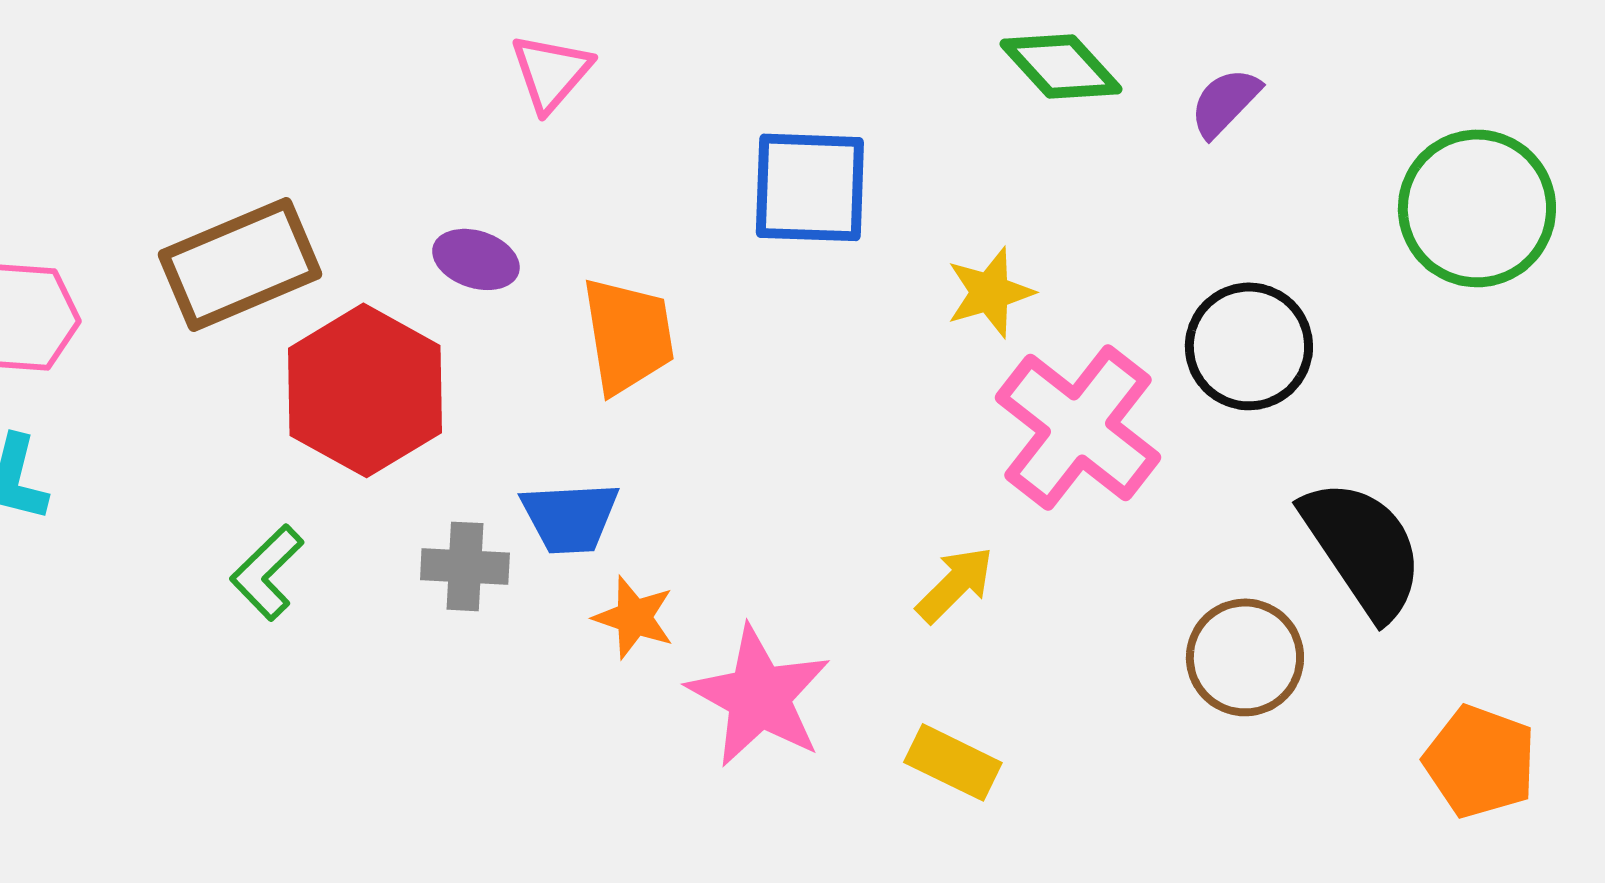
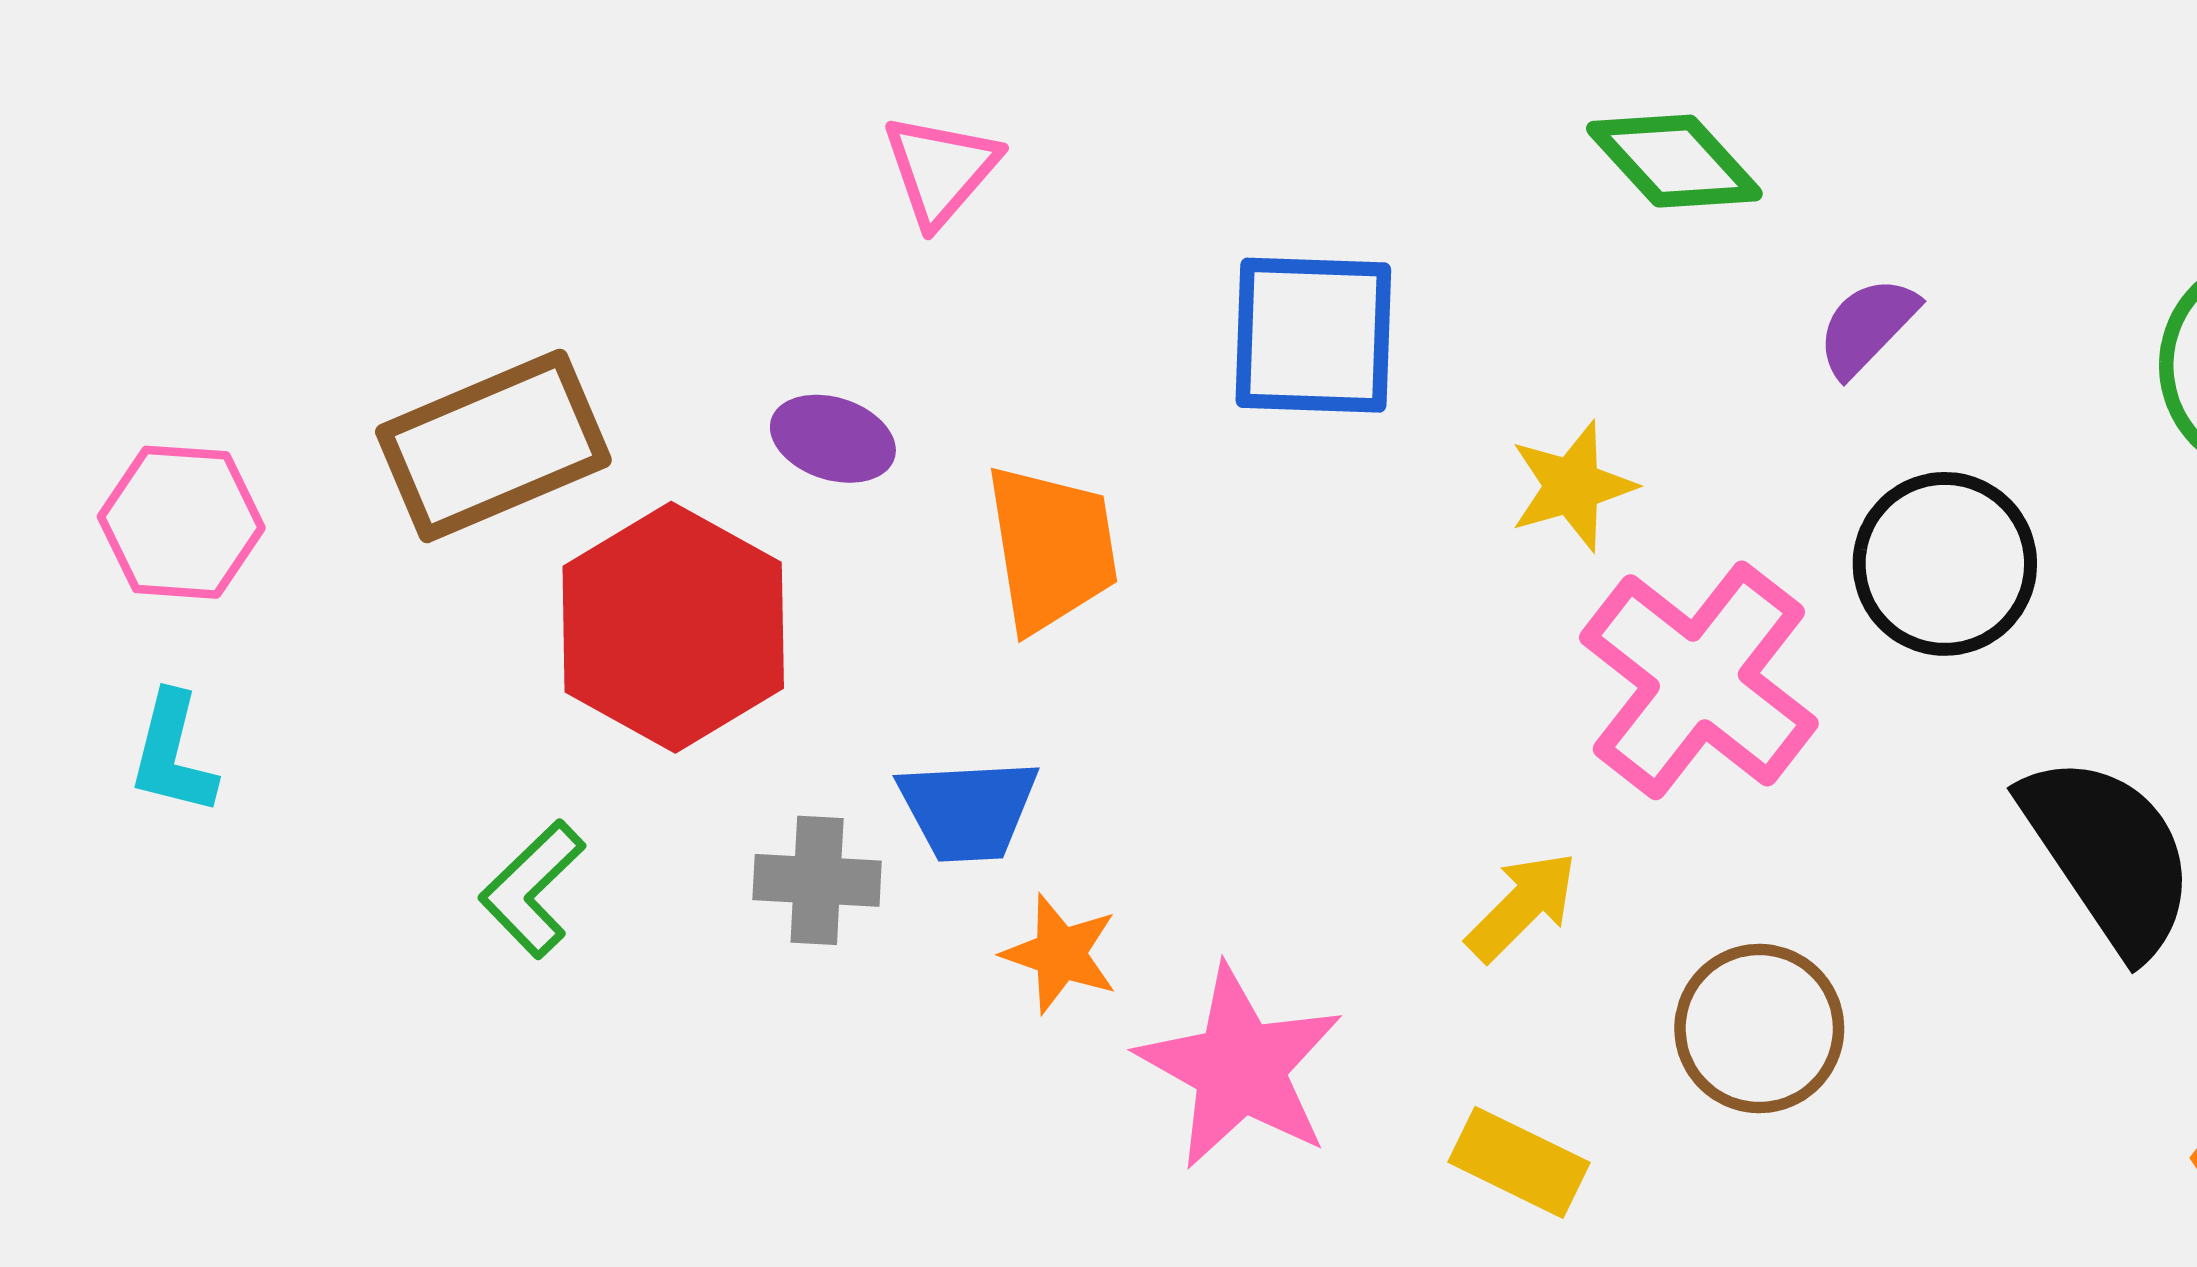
purple semicircle: (1225, 102) -> (1867, 327), moved
brown circle: (1245, 657) -> (1759, 1029), moved

